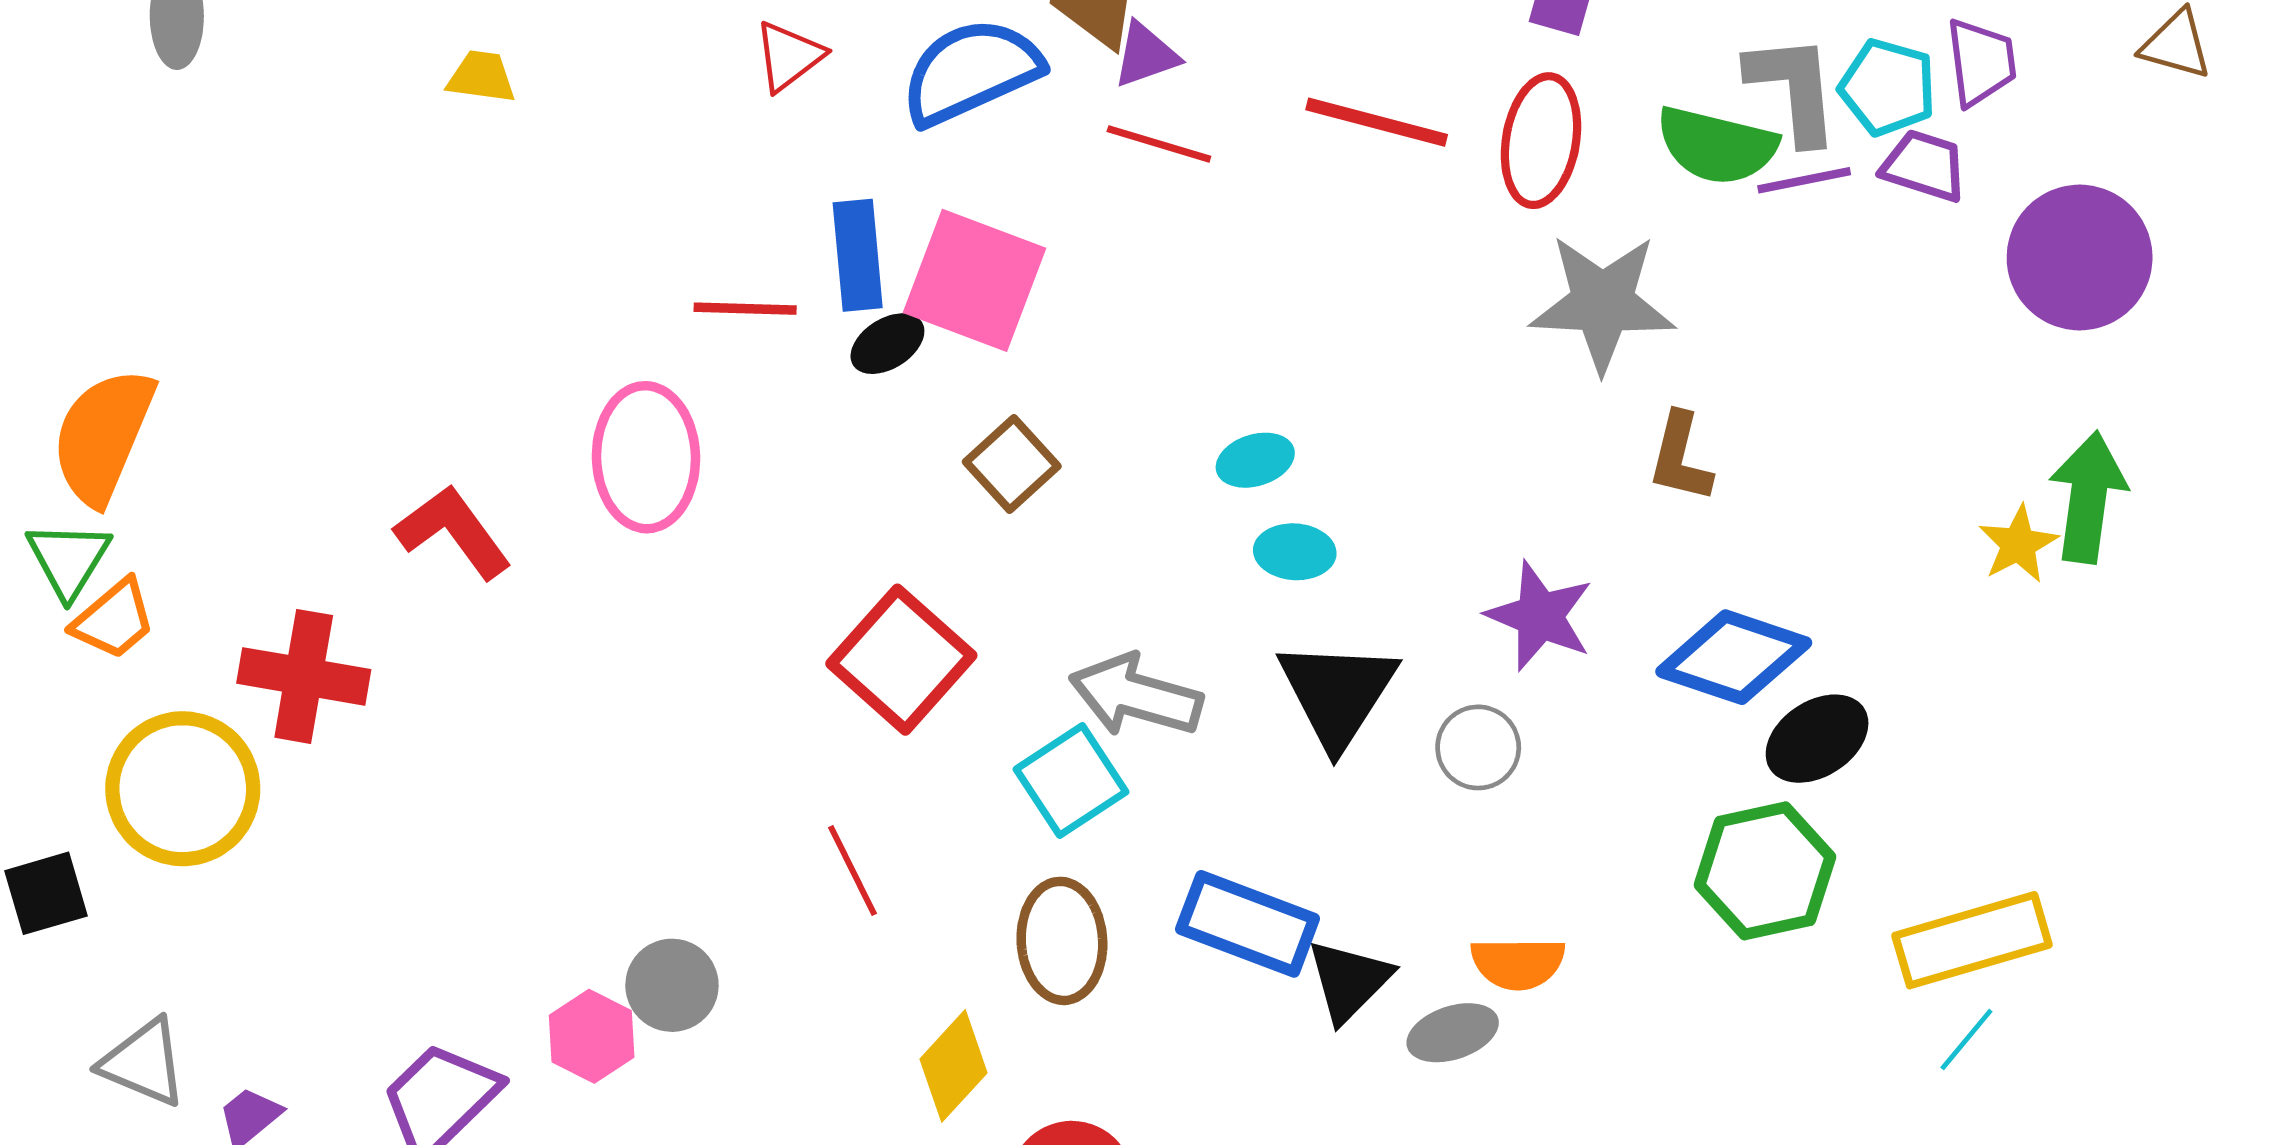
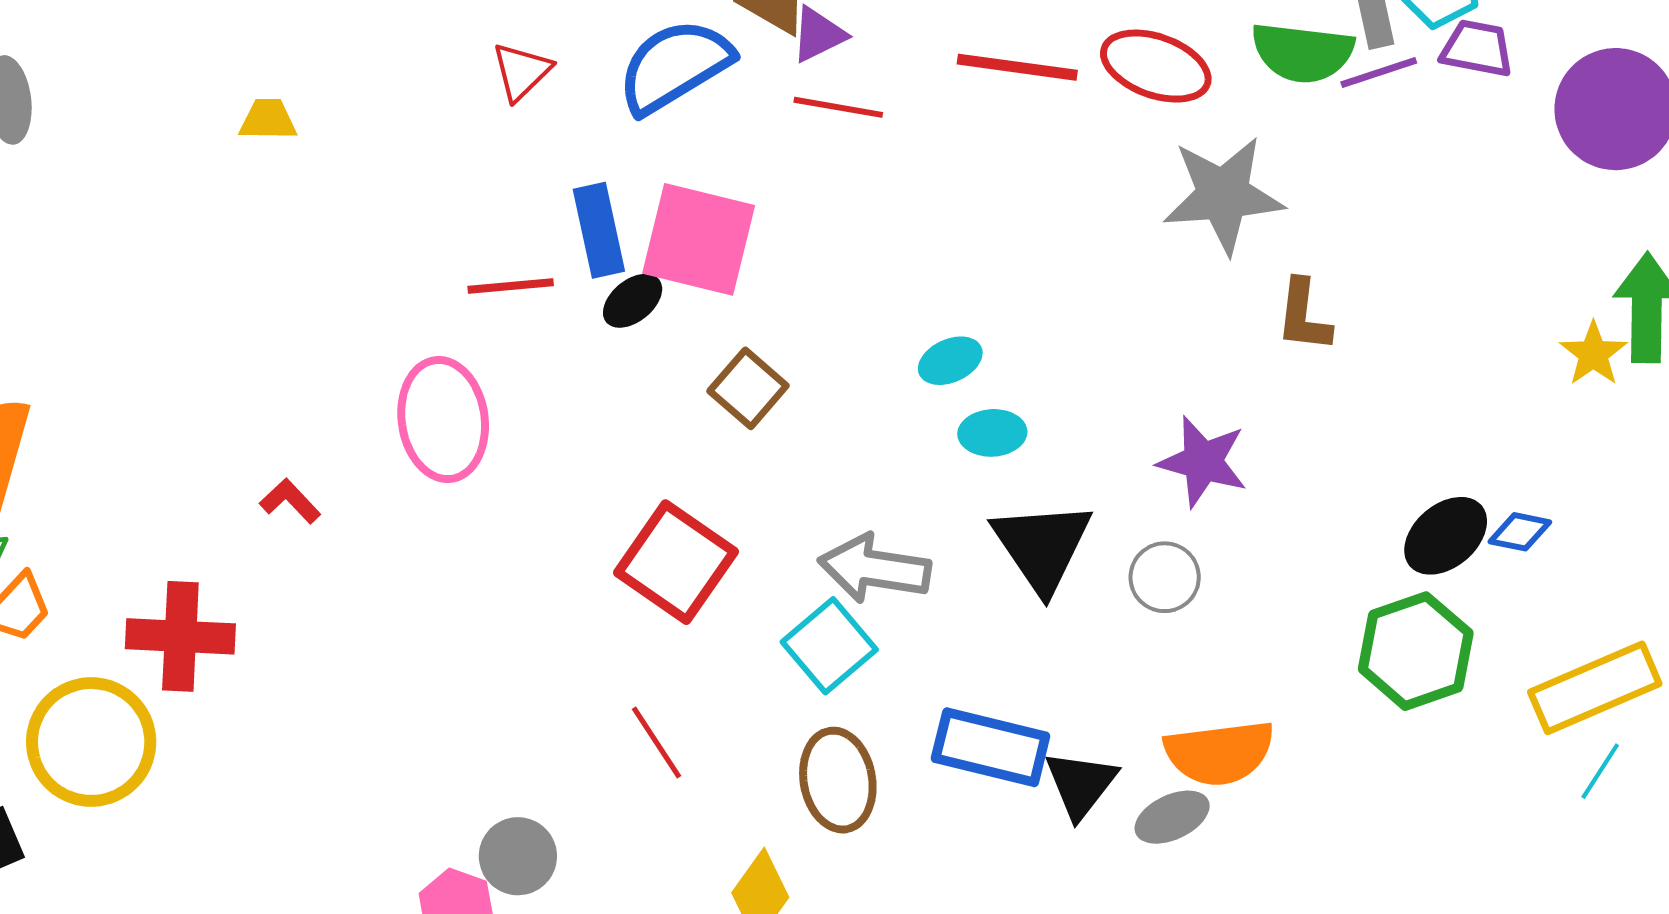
red ellipse: (1541, 141) -> (1156, 66), turned -73
red L-shape: (453, 532) -> (290, 501), size x0.6
blue diamond: (1734, 657) -> (1520, 532), moved, size x0.5
orange semicircle: (1518, 963) -> (1219, 753), size x1.4

